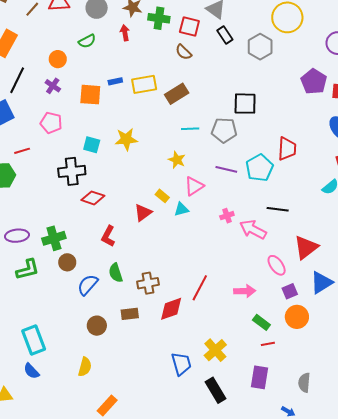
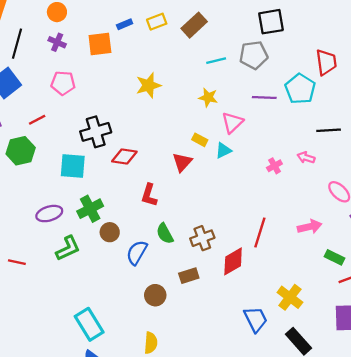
yellow rectangle: (144, 84) -> (157, 22), size x0.7
cyan square: (92, 145) -> (73, 166), moved, size x1.4
pink cross: (227, 216) -> (274, 166), moved
pink arrow: (253, 230) -> (306, 158), size x0.6

